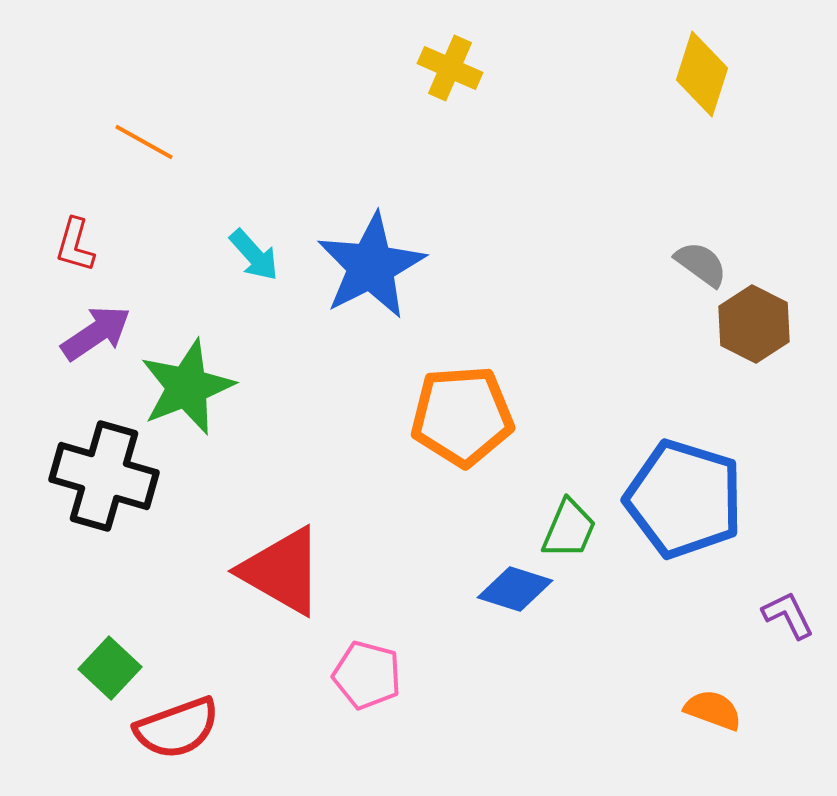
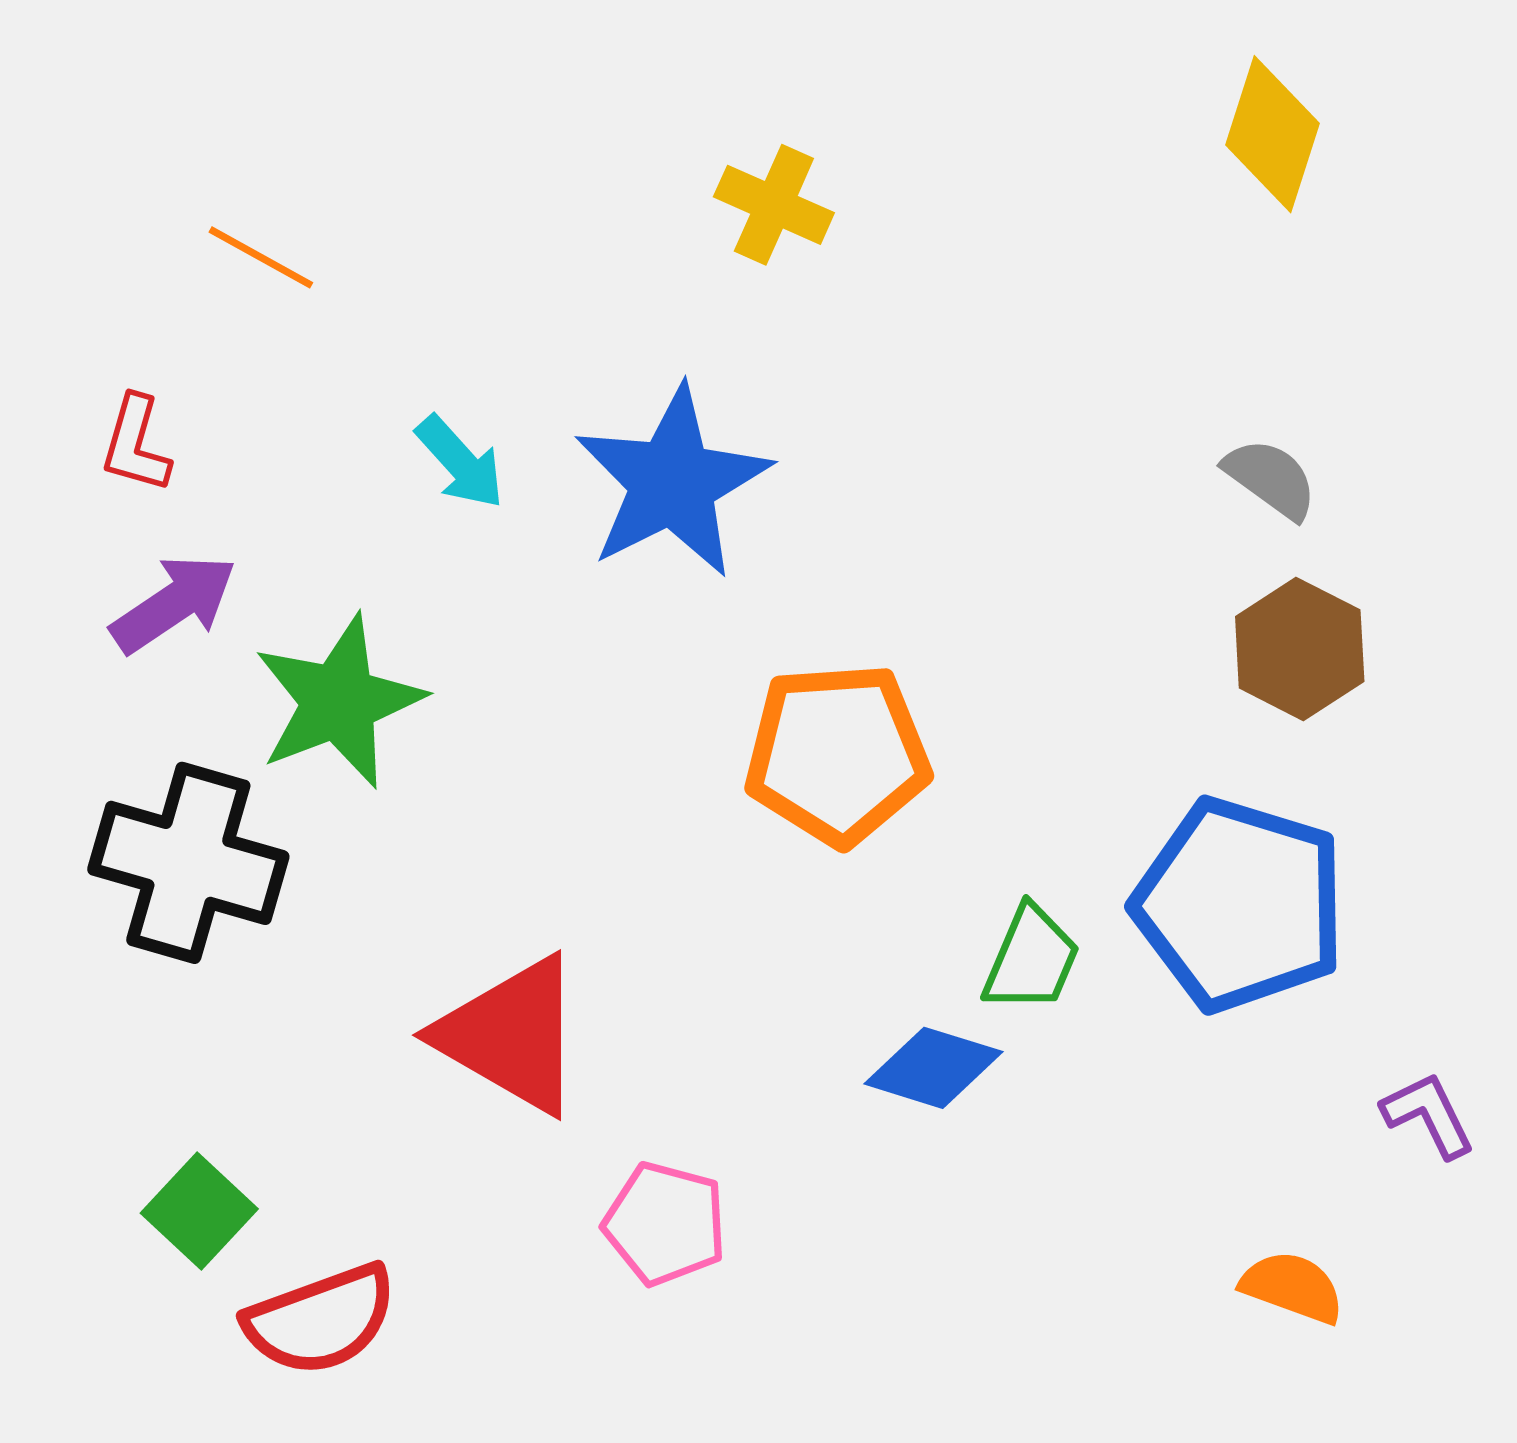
yellow cross: (450, 68) -> (774, 205), moved
brown hexagon: (754, 324) -> (1300, 649), moved

